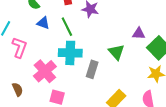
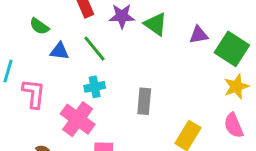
green triangle: (116, 52) -> (156, 24), moved
cyan cross: (70, 53) -> (95, 87), moved, size x0.6

